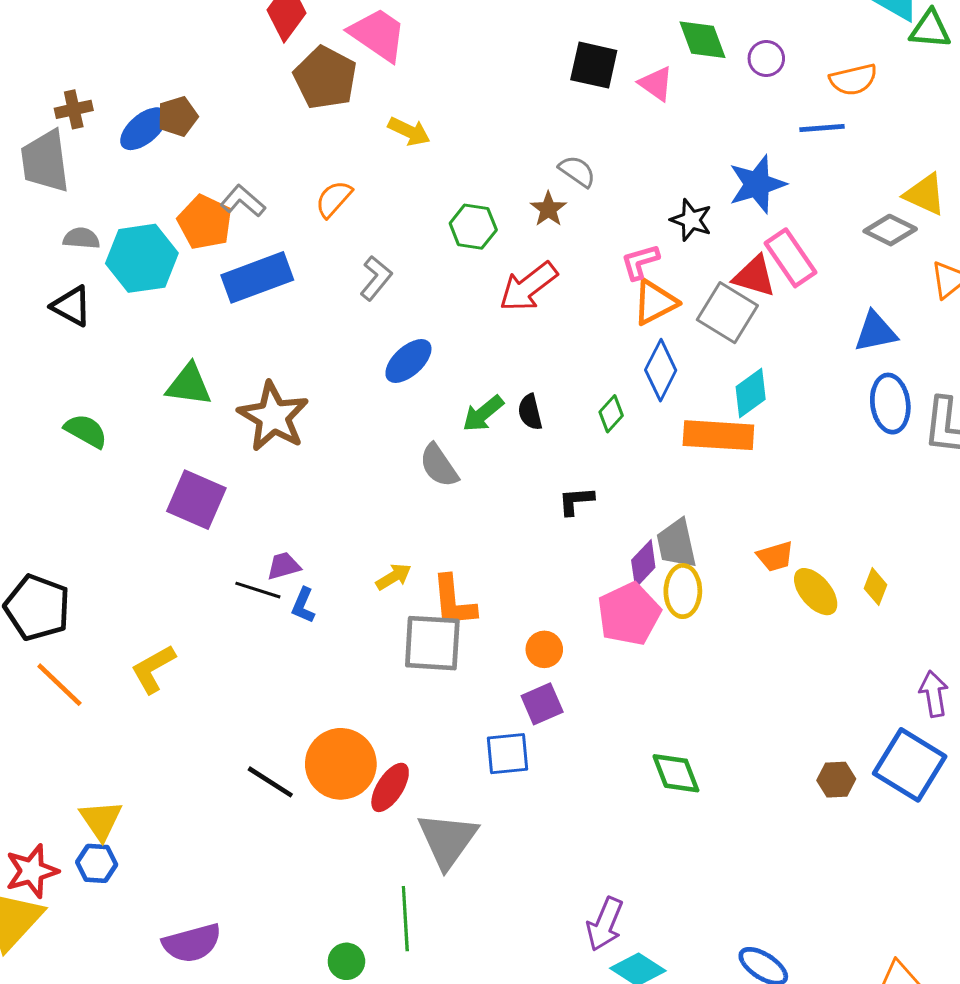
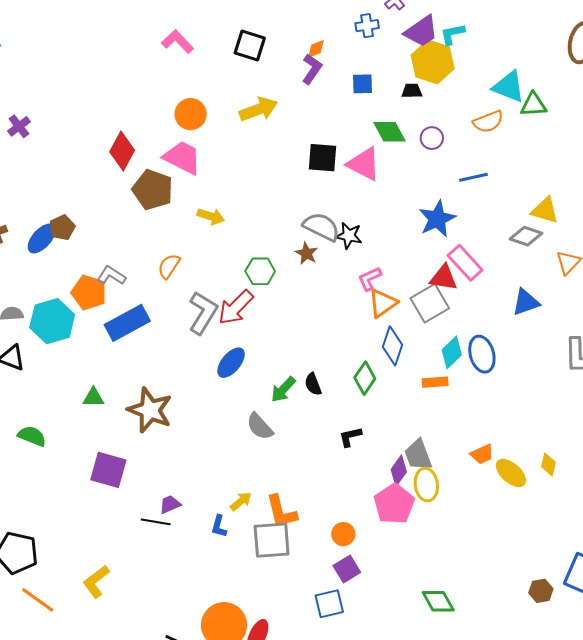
orange semicircle: (853, 80) -> (488, 122), moved
pink triangle: (656, 84) -> (364, 164), size x1.5
gray semicircle: (577, 171) -> (321, 227), size x1.5
black star: (691, 220) -> (349, 236), moved
gray L-shape: (376, 278) -> (203, 313), size x1.5
red arrow: (528, 287) -> (236, 307), moved
gray square: (727, 313) -> (430, 303), turned 36
green triangle: (189, 385) -> (93, 397), size x0.7
blue ellipse: (890, 404) -> (482, 354), moved
green diamond: (611, 414) -> (365, 378), size x1.4
orange rectangle: (718, 435) -> (435, 382), size x0.6
blue L-shape: (303, 605) -> (219, 526), moved

